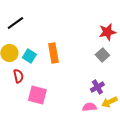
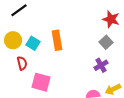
red star: (107, 32) -> (111, 19), turned 30
purple cross: (97, 87) -> (101, 65), moved

